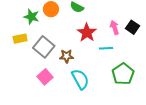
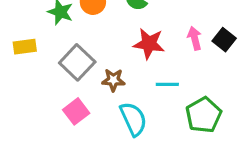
red star: (87, 33) -> (149, 44), turned -30
yellow rectangle: (20, 39) -> (25, 47), moved
cyan line: (106, 48) -> (167, 84), moved

